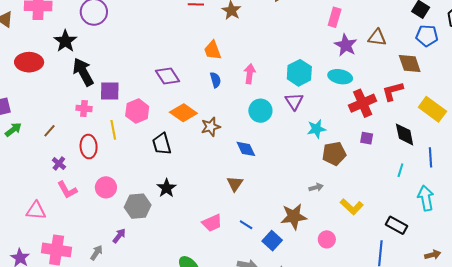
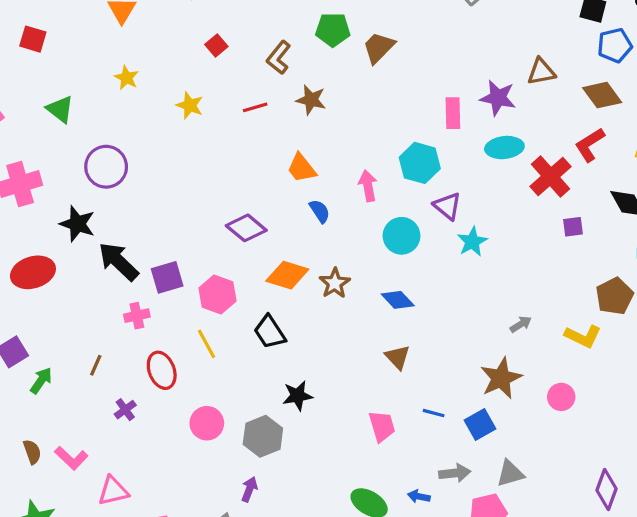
pink rectangle: (335, 17) -> (453, 113), moved
cyan hexagon: (299, 73) -> (420, 163), moved
cyan star: (316, 129) -> (472, 242), moved
yellow line: (113, 130) -> (207, 344), moved
brown pentagon: (334, 154) -> (615, 296), moved
purple cross: (59, 163) -> (125, 410), turned 32
black star: (166, 188) -> (298, 396), turned -30
pink L-shape: (67, 190) -> (71, 458), moved
pink trapezoid: (212, 223) -> (382, 426), turned -65
blue square: (272, 241) -> (480, 424), turned 36

